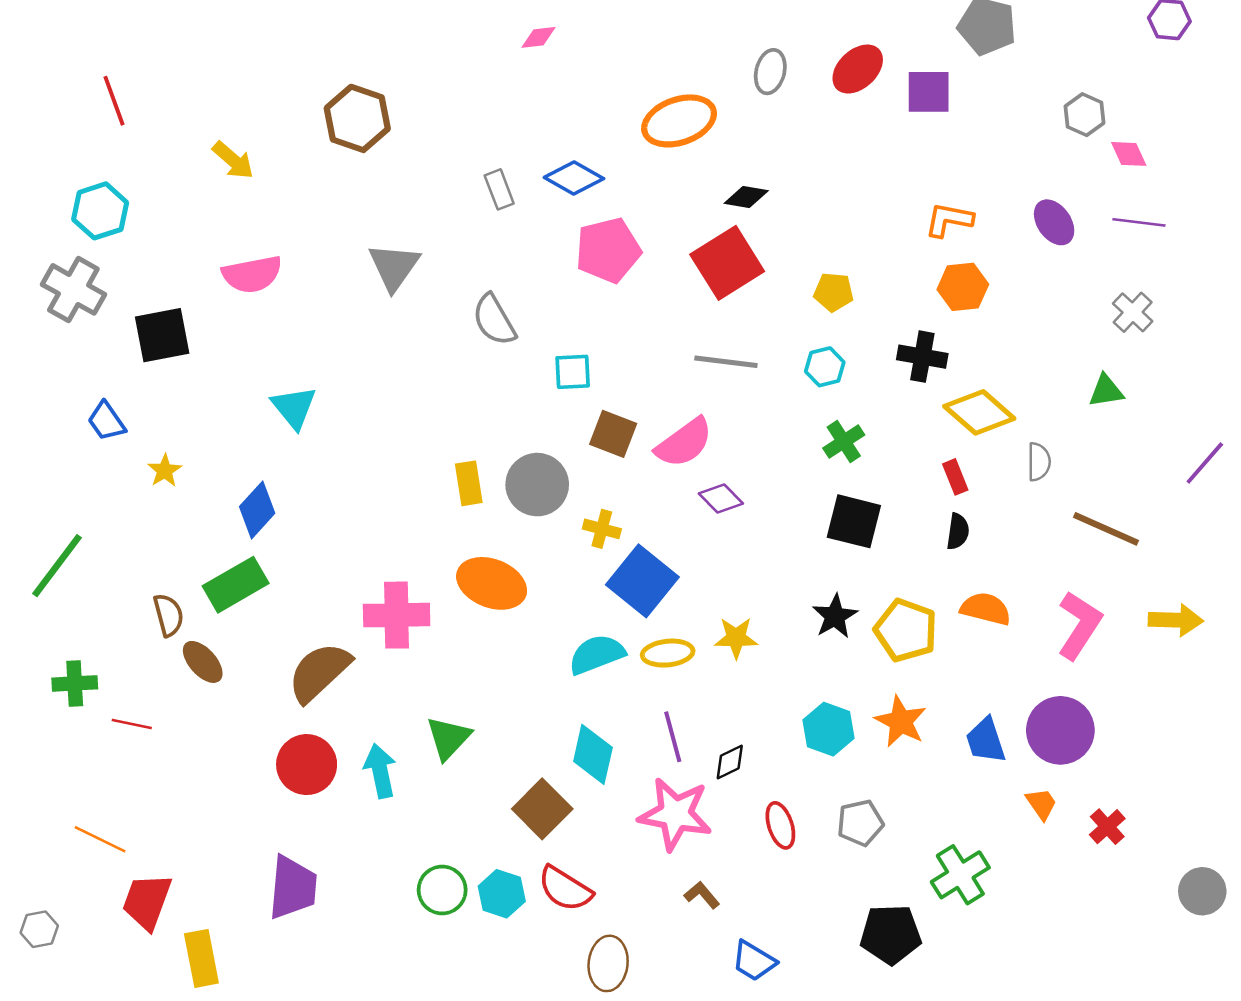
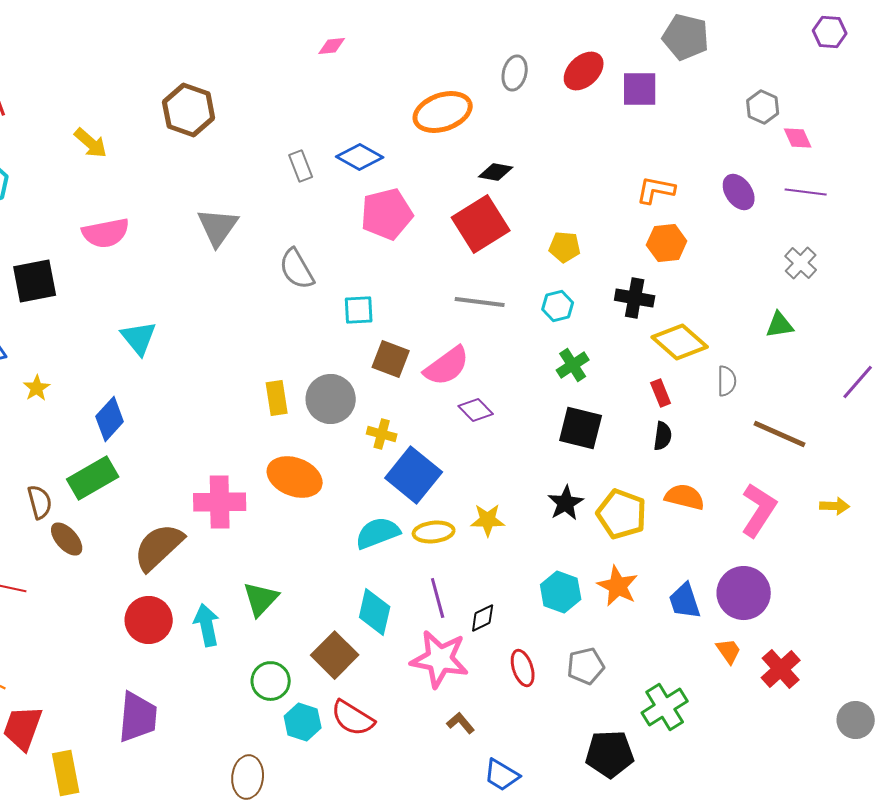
yellow arrow: (1176, 620) -> (835, 506), size x0.7
red cross: (1107, 827) -> (781, 669), size x1.4
green circle: (442, 890) -> (271, 681), moved
brown ellipse: (608, 963) -> (248, 777), moved

